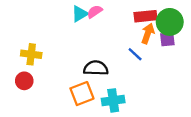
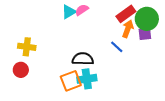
red rectangle: (145, 16) -> (126, 14), turned -30
cyan cross: (113, 100) -> (87, 79), moved

